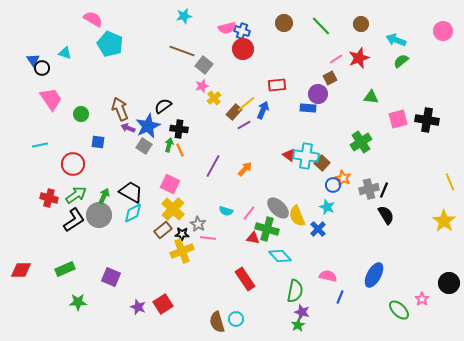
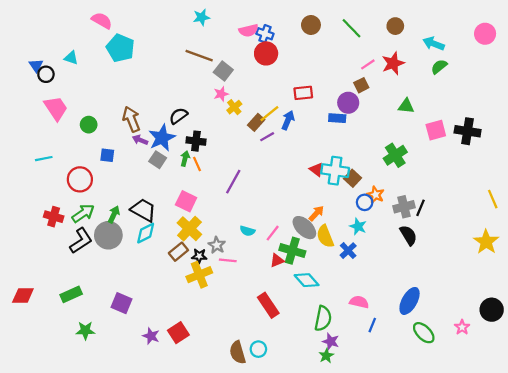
orange arrow: (245, 169) -> (316, 213), moved
black semicircle: (386, 215) -> (408, 235), moved
red triangle: (253, 238) -> (277, 260), turned -32
green ellipse: (399, 310) -> (424, 333), moved

